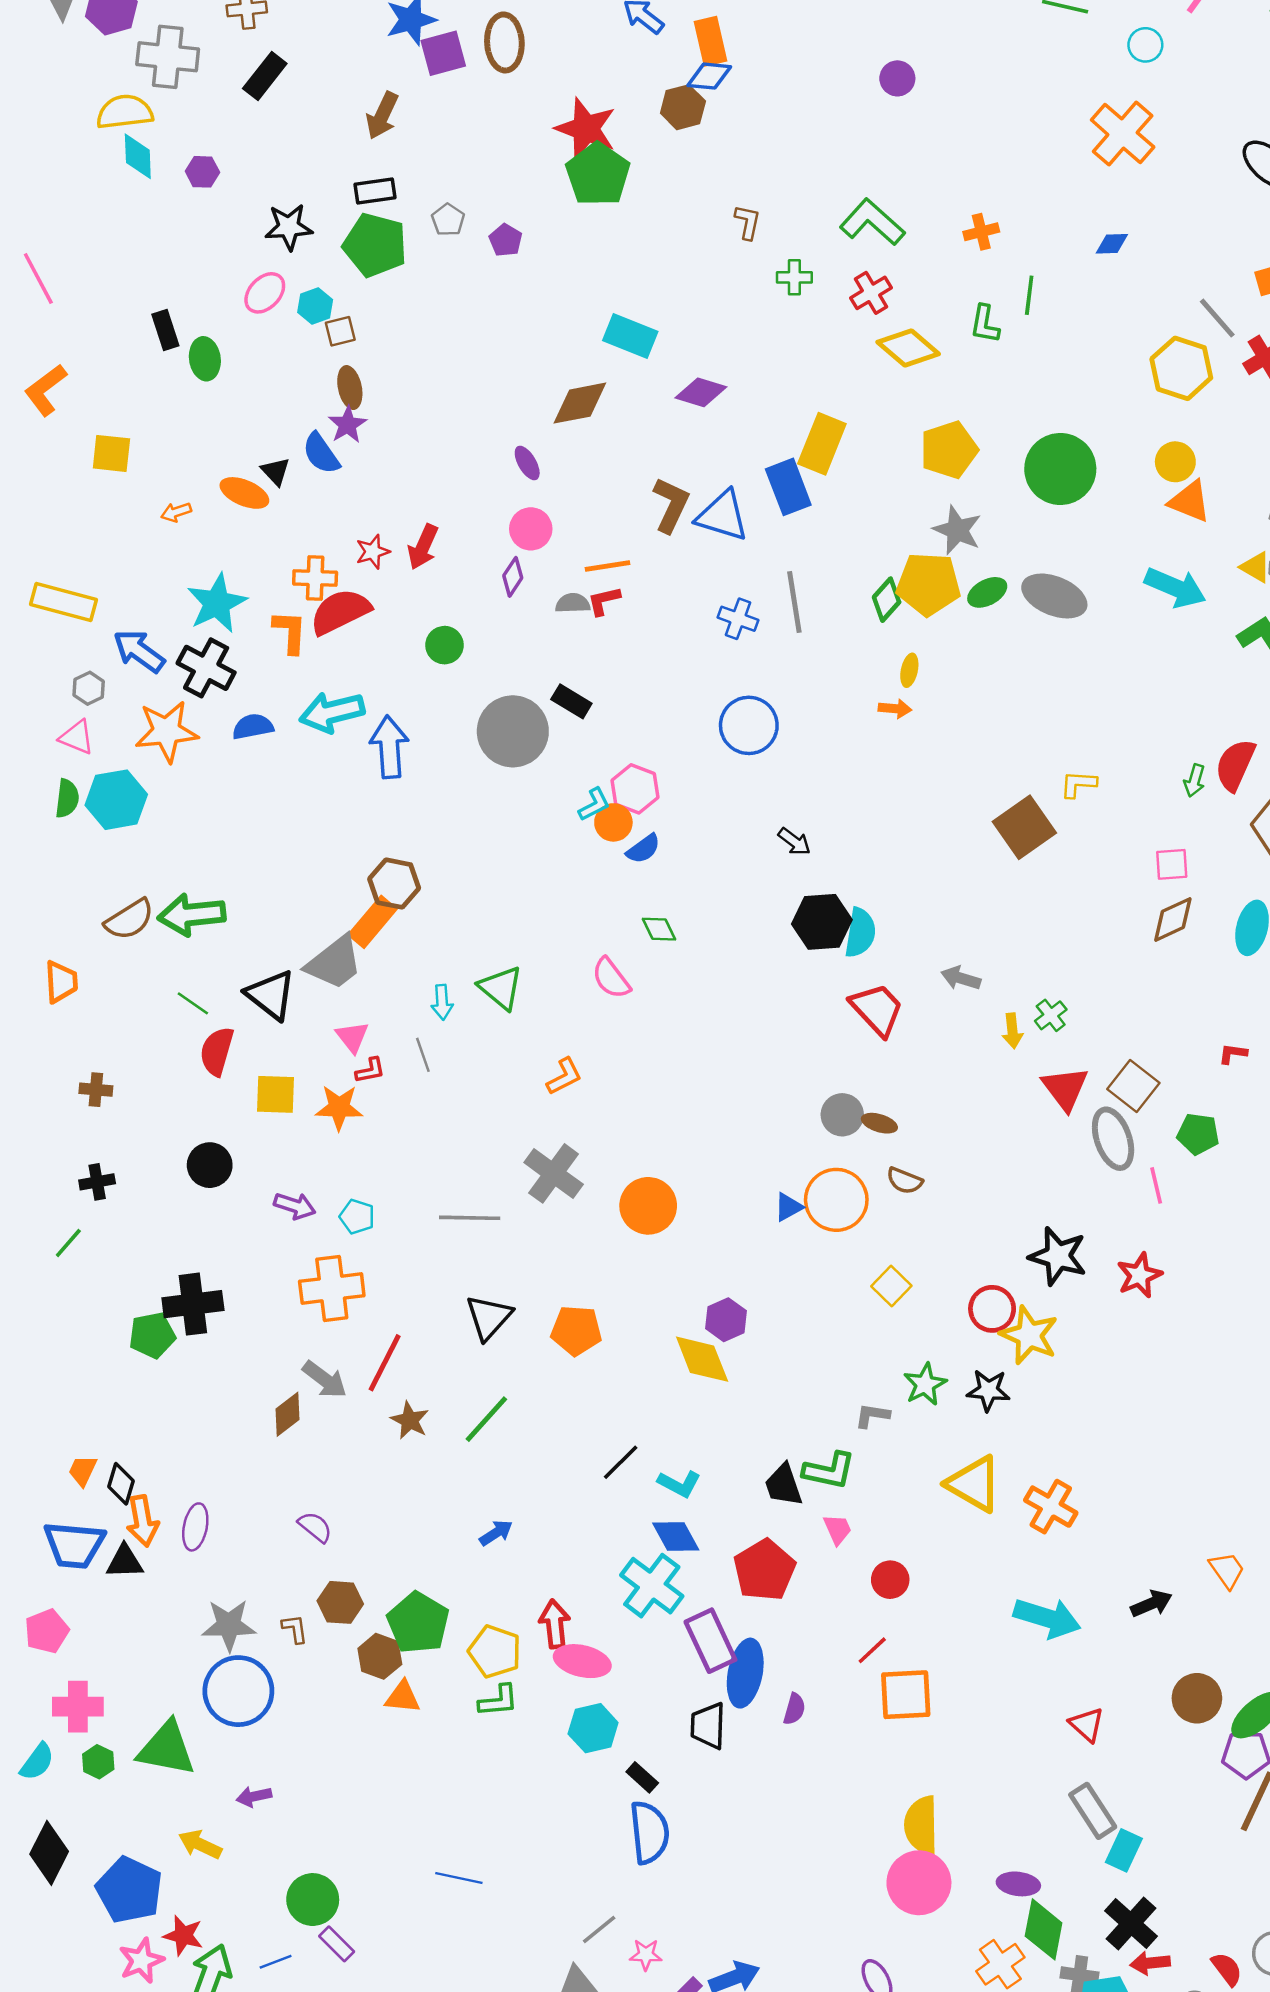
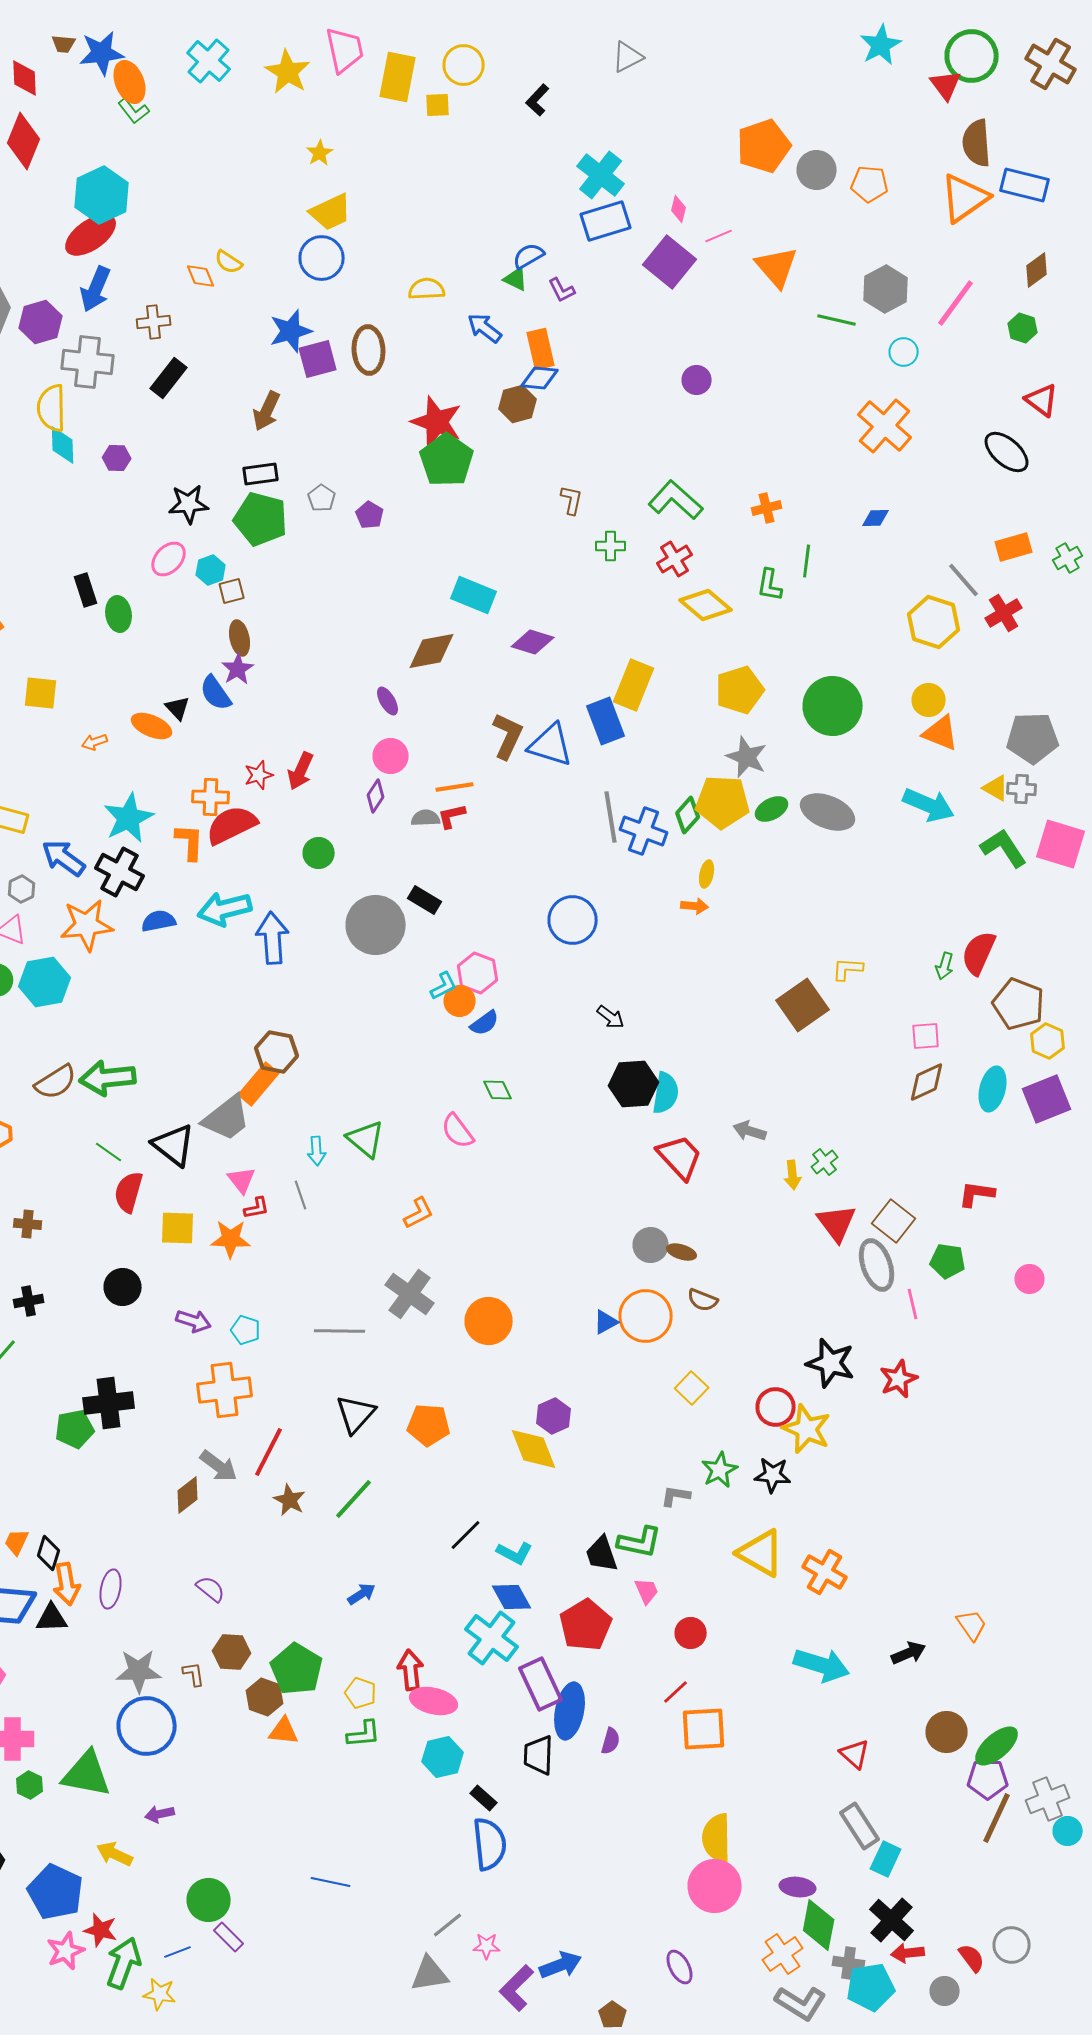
yellow semicircle: (125, 112) -> (52, 408), turned -84
blue cross: (738, 619) -> (644, 831), moved, size x1.4
red L-shape: (1233, 1054) -> (977, 1194), size x1.5
yellow pentagon: (495, 1652) -> (361, 1693), size x0.7

